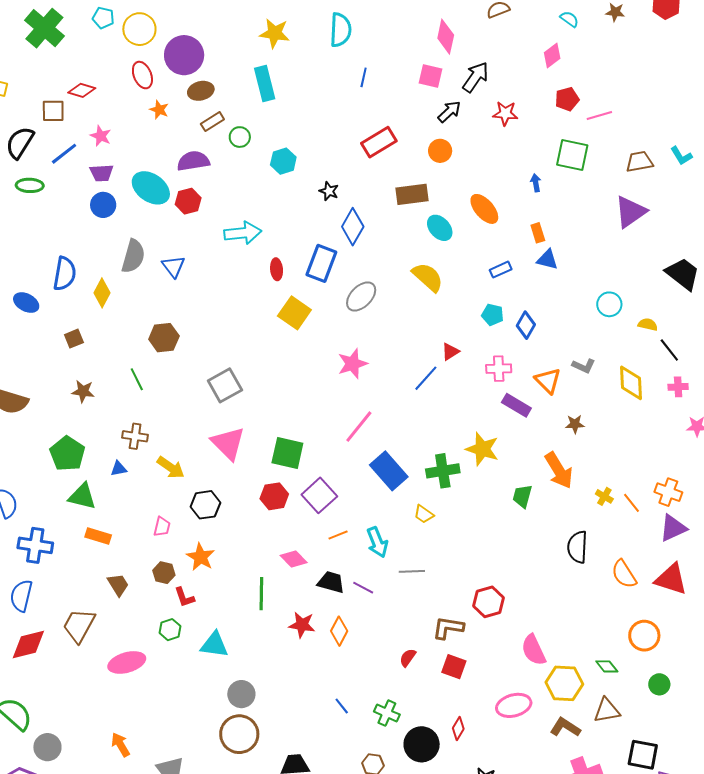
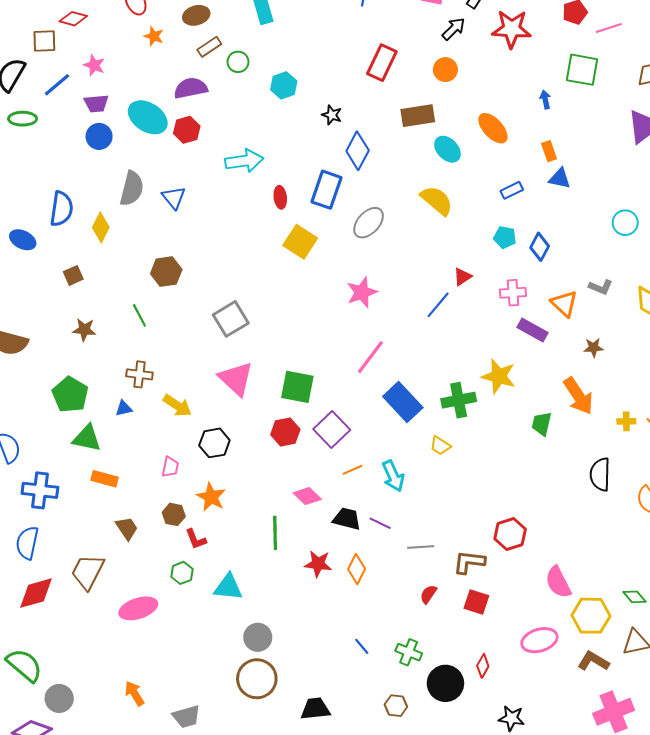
red star: (505, 113) -> (512, 29), size x1.5
red rectangle: (379, 142) -> (382, 63), turned -32
yellow cross: (604, 496) -> (626, 421), turned -30
gray line: (412, 571) -> (421, 547), moved

